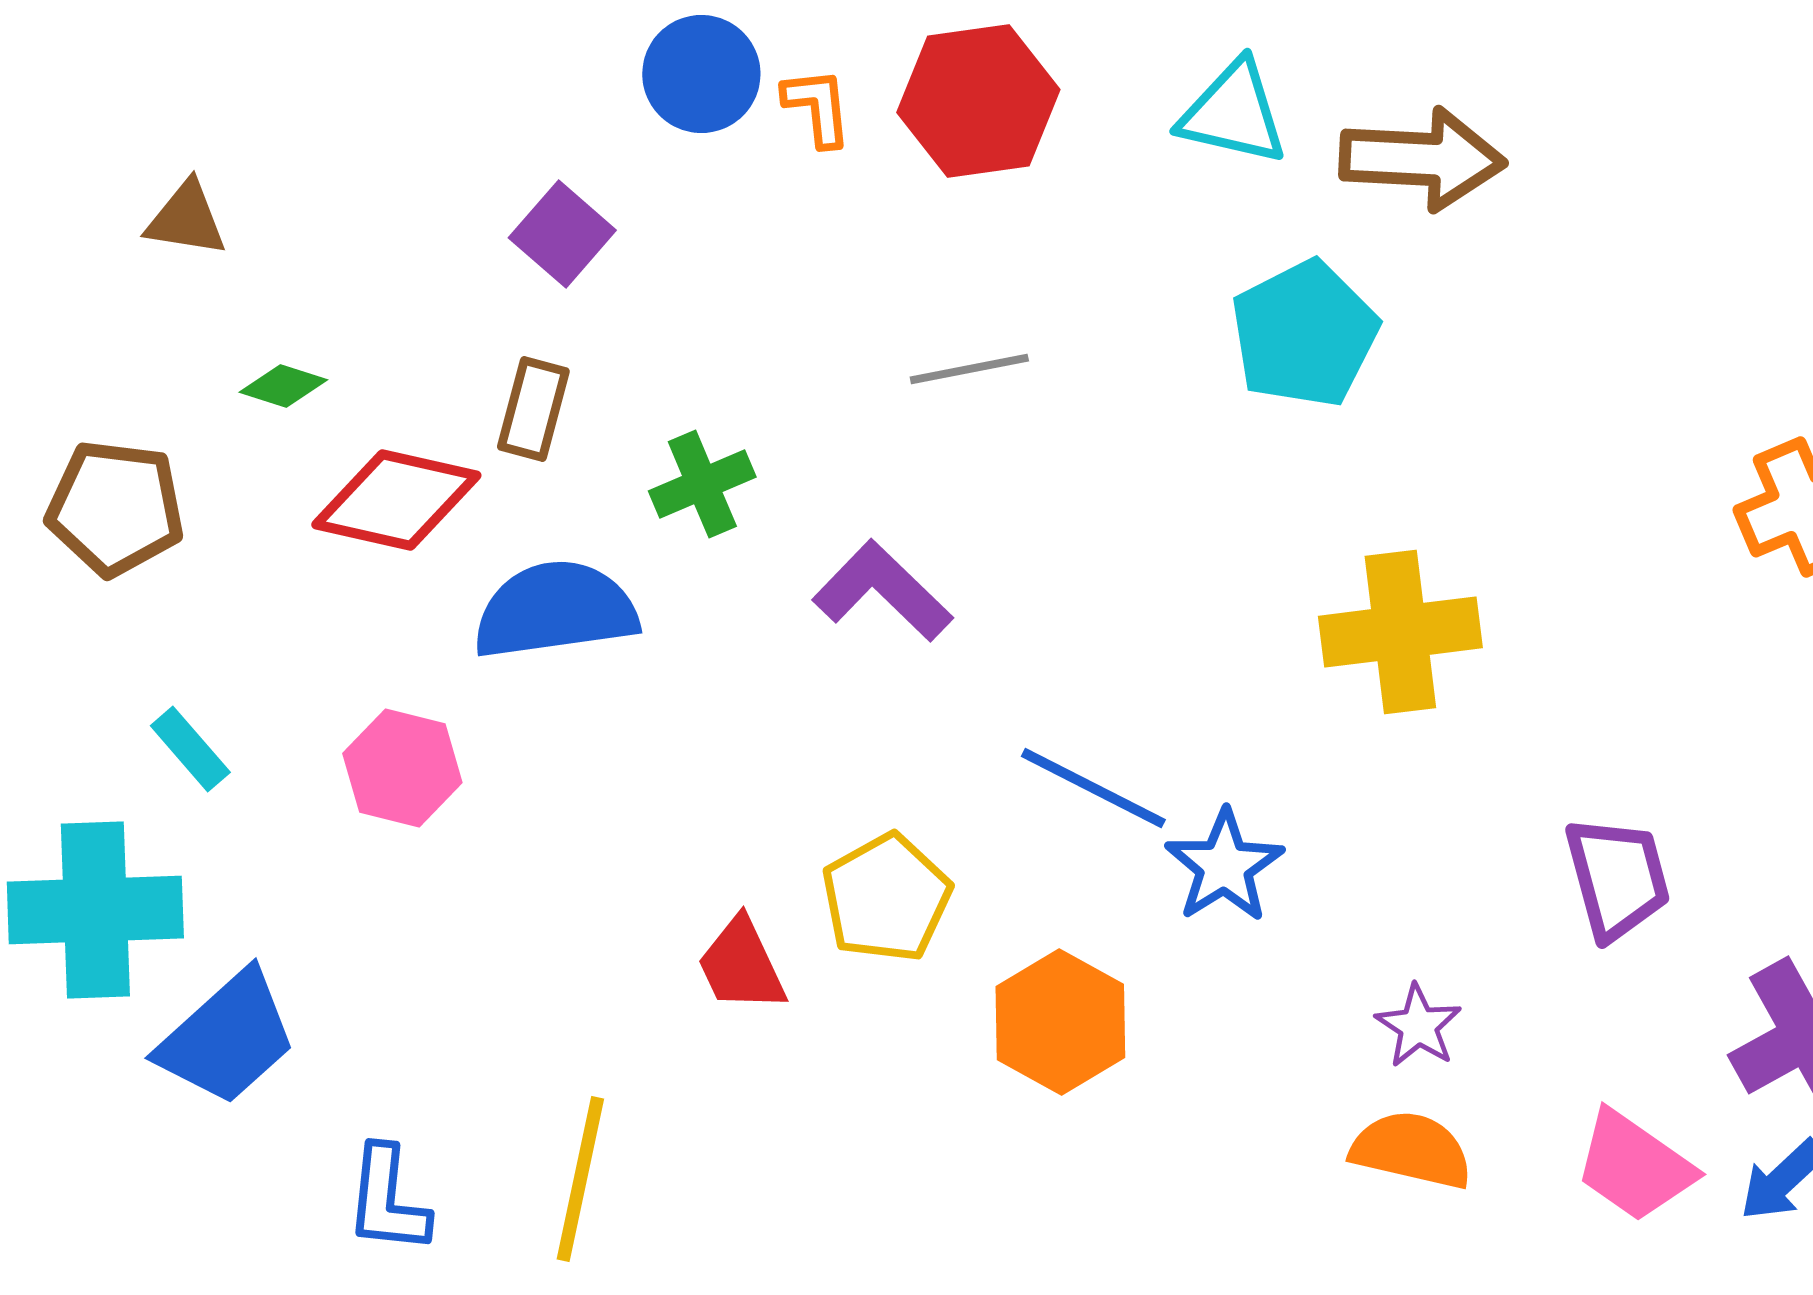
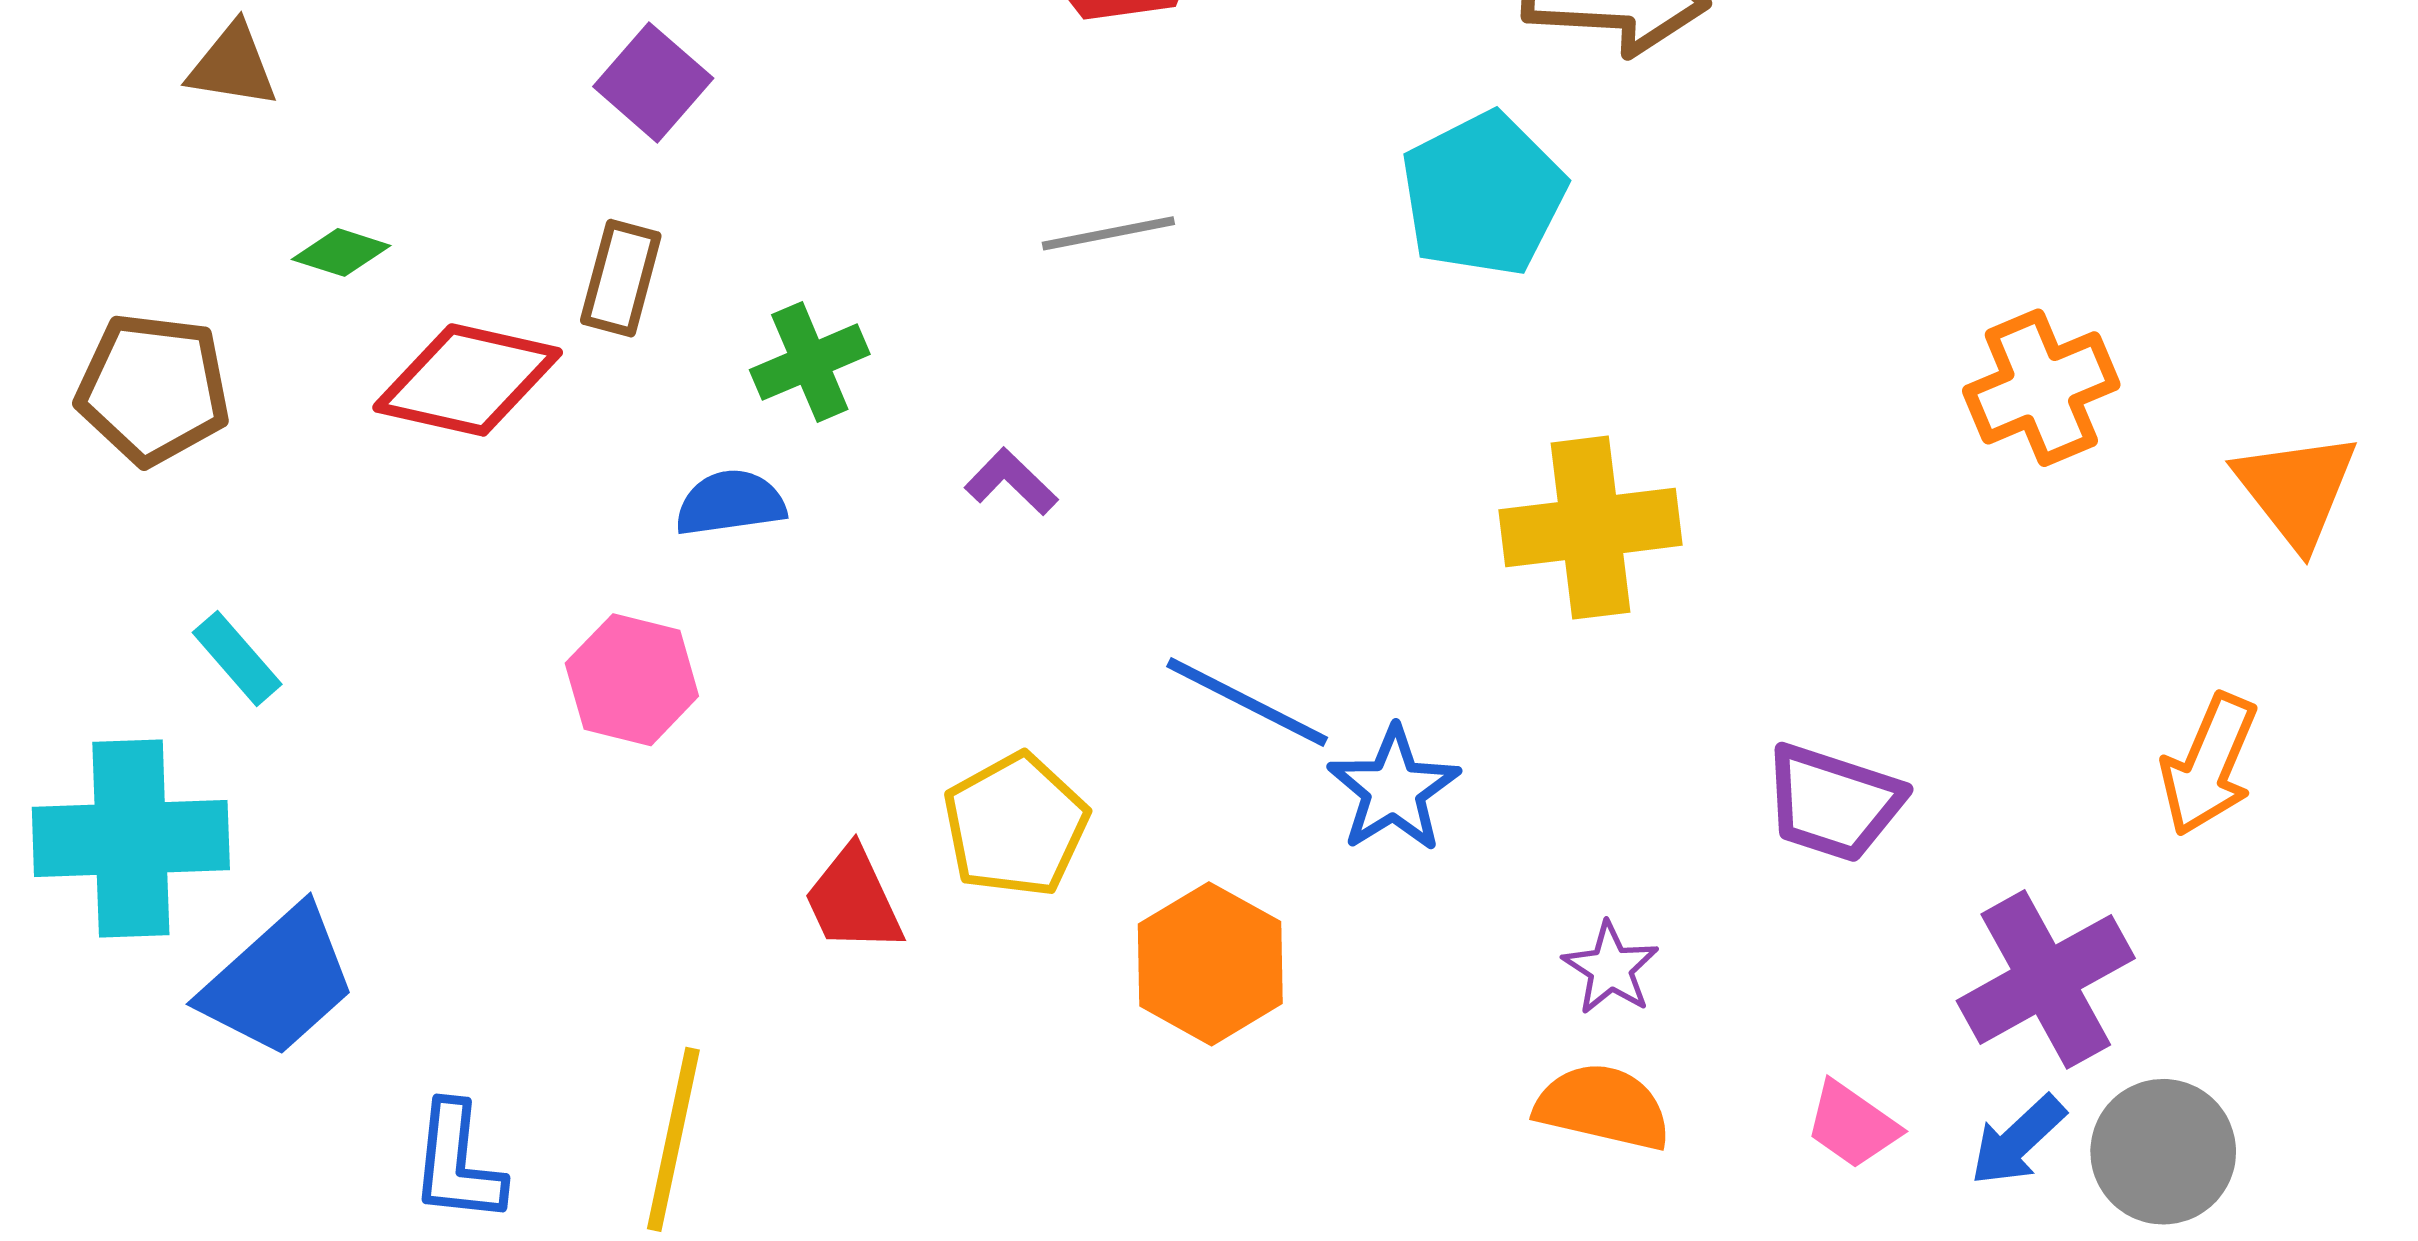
purple L-shape: (882, 591) -> (1011, 482), size x0.6
blue semicircle: (555, 610) -> (730, 503), moved, size x0.6
pink hexagon: (402, 768) -> (632, 680), moved
purple trapezoid: (1617, 878) -> (1833, 803), turned 123
pink trapezoid: (1634, 1166) -> (1852, 1125), size x0.7

